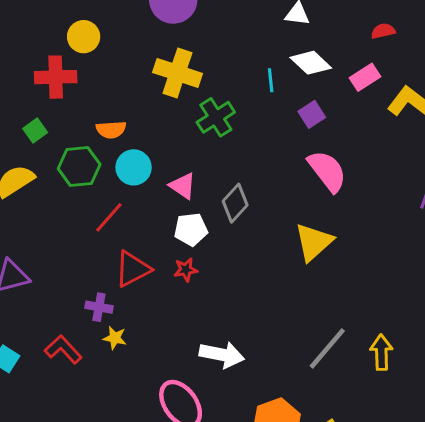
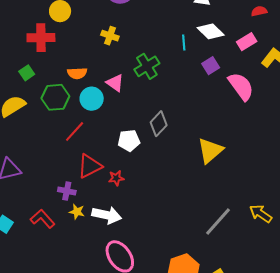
yellow cross: (177, 73) -> (110, 36), moved, size x0.6
pink semicircle: (327, 171) -> (241, 86), moved
pink triangle: (183, 186) -> (115, 83), moved
red star: (186, 270) -> (116, 178), moved
yellow arrow: (381, 352) -> (261, 214), moved, turned -55
white arrow: (222, 355) -> (107, 215), moved

